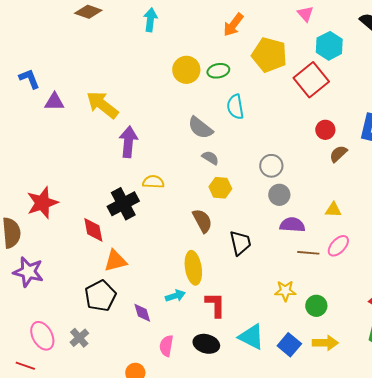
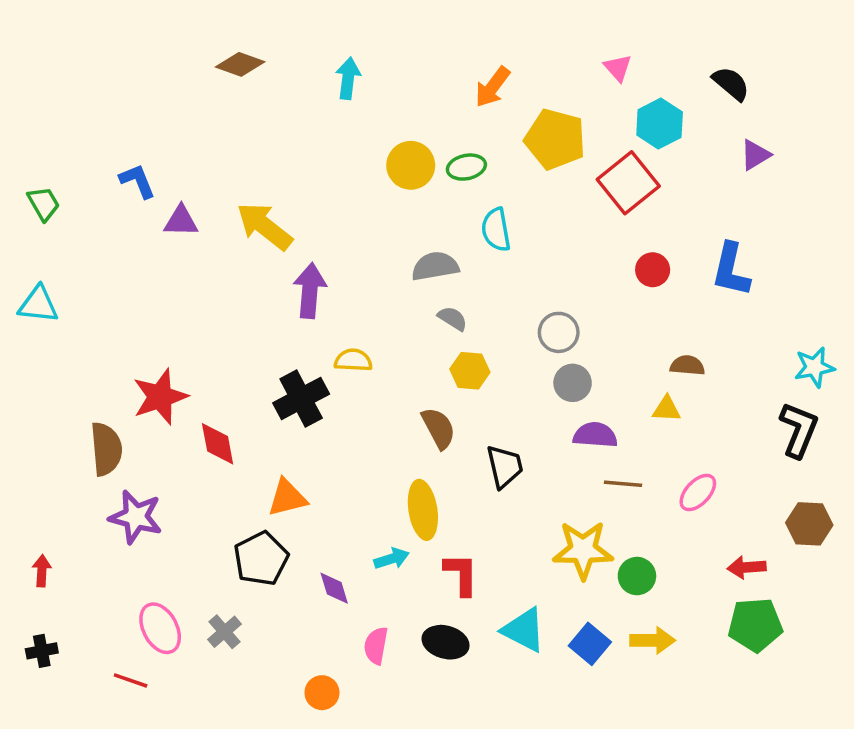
gray semicircle: (200, 128) -> (435, 266), turned 132
brown semicircle: (338, 154) -> (687, 365), moved, turned 48
red diamond: (93, 230) -> (218, 444), moved
pink ellipse: (338, 246) -> (698, 492), moved
yellow star: (285, 291) -> (583, 550), size x1.6

